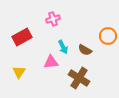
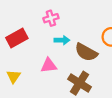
cyan arrow: (63, 47) -> (62, 40), moved, turned -64
brown semicircle: (85, 50) -> (86, 52), size x1.5

